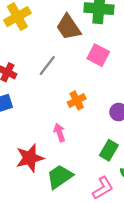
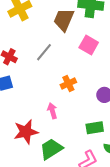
brown trapezoid: (68, 27) -> (64, 20), turned 55
green rectangle: (109, 150) -> (95, 128), turned 48

